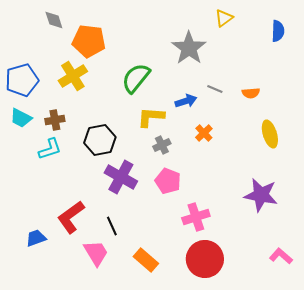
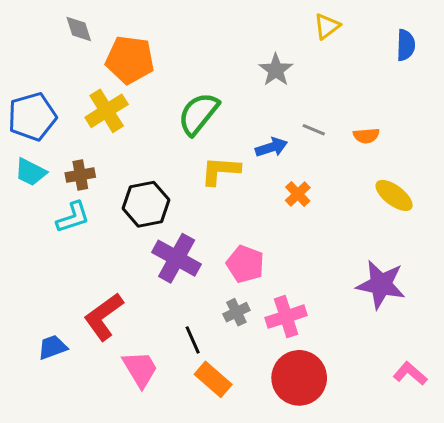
gray star: (189, 48) -> (276, 70), size x0.7
yellow ellipse: (270, 134) -> (394, 195), turned -36
gray cross: (162, 145) -> (236, 312), moved
black line: (112, 226) -> (193, 340), moved

